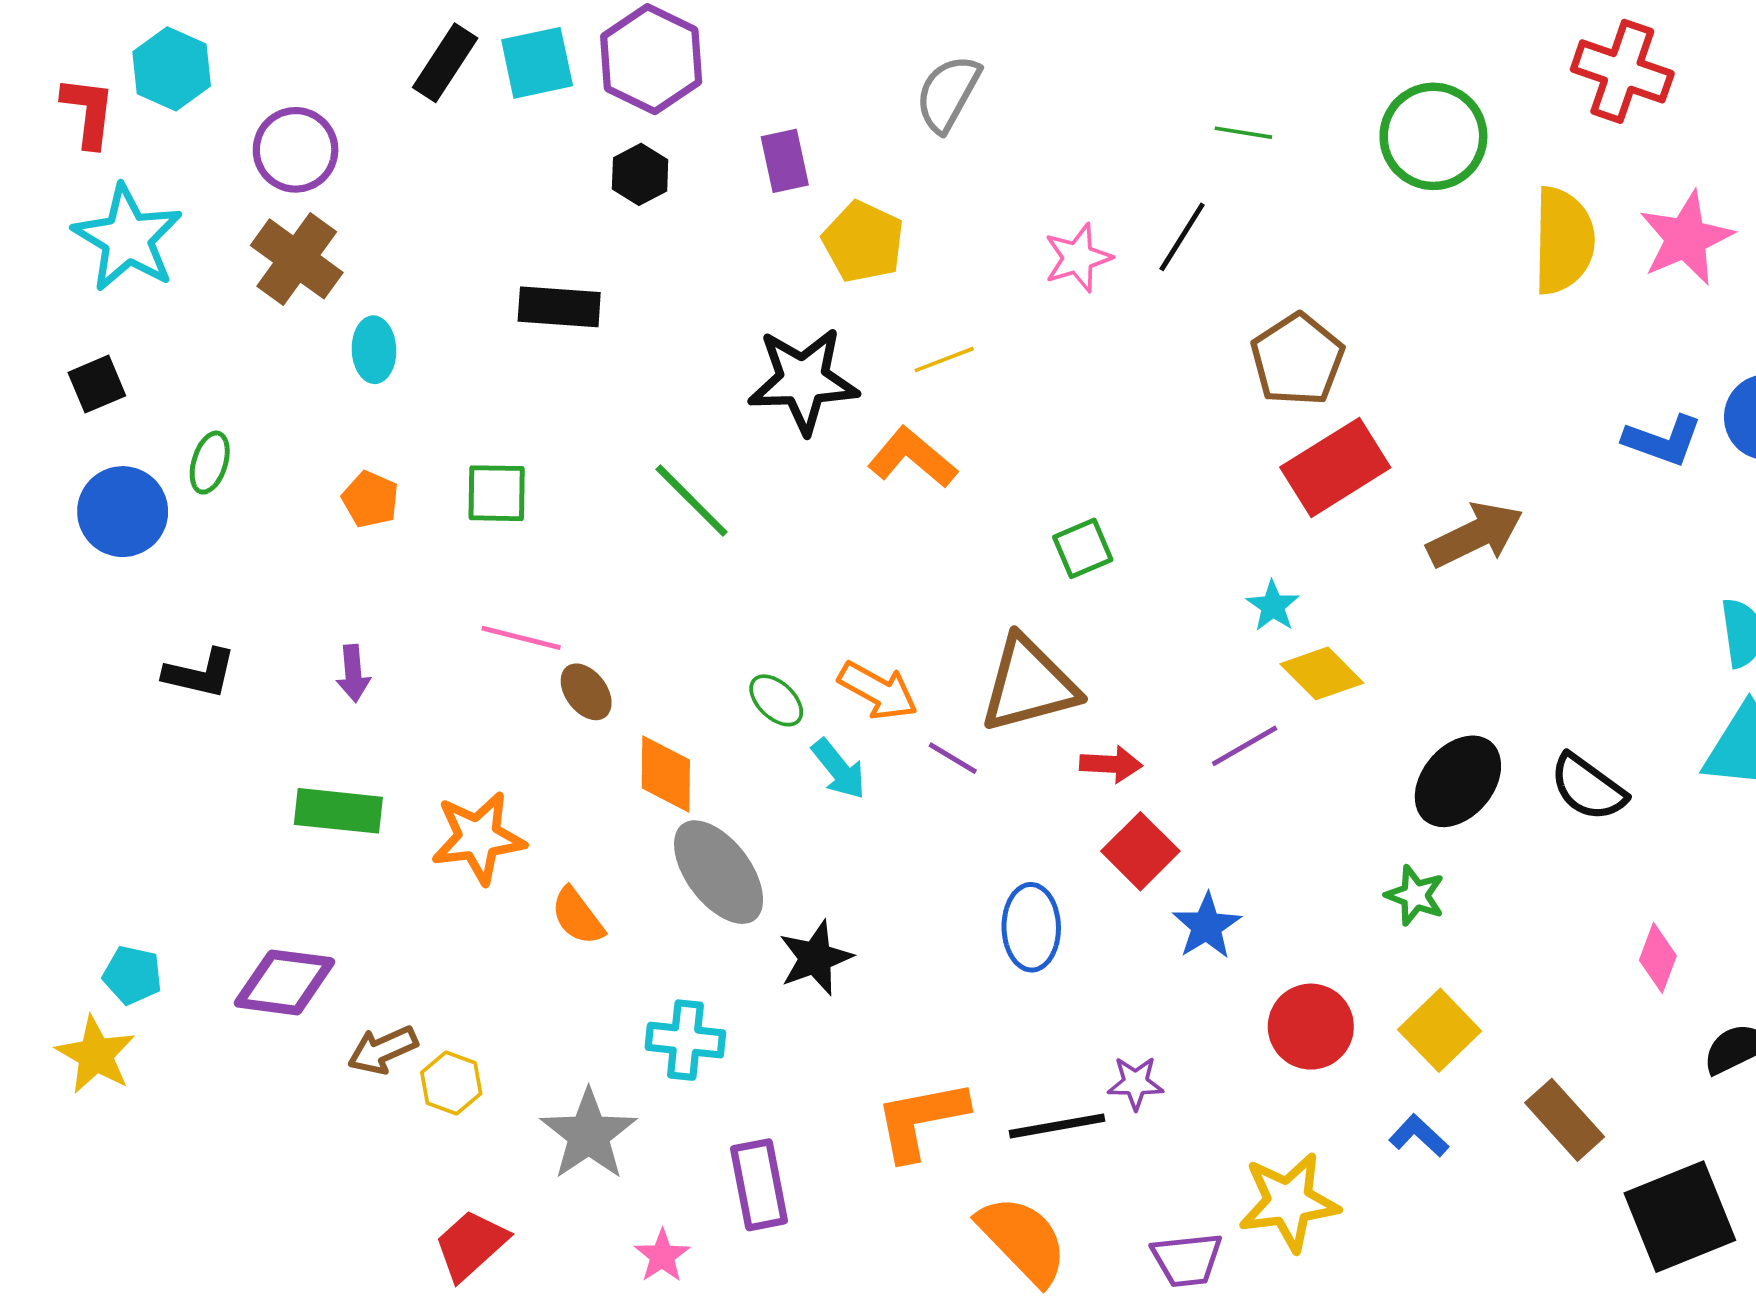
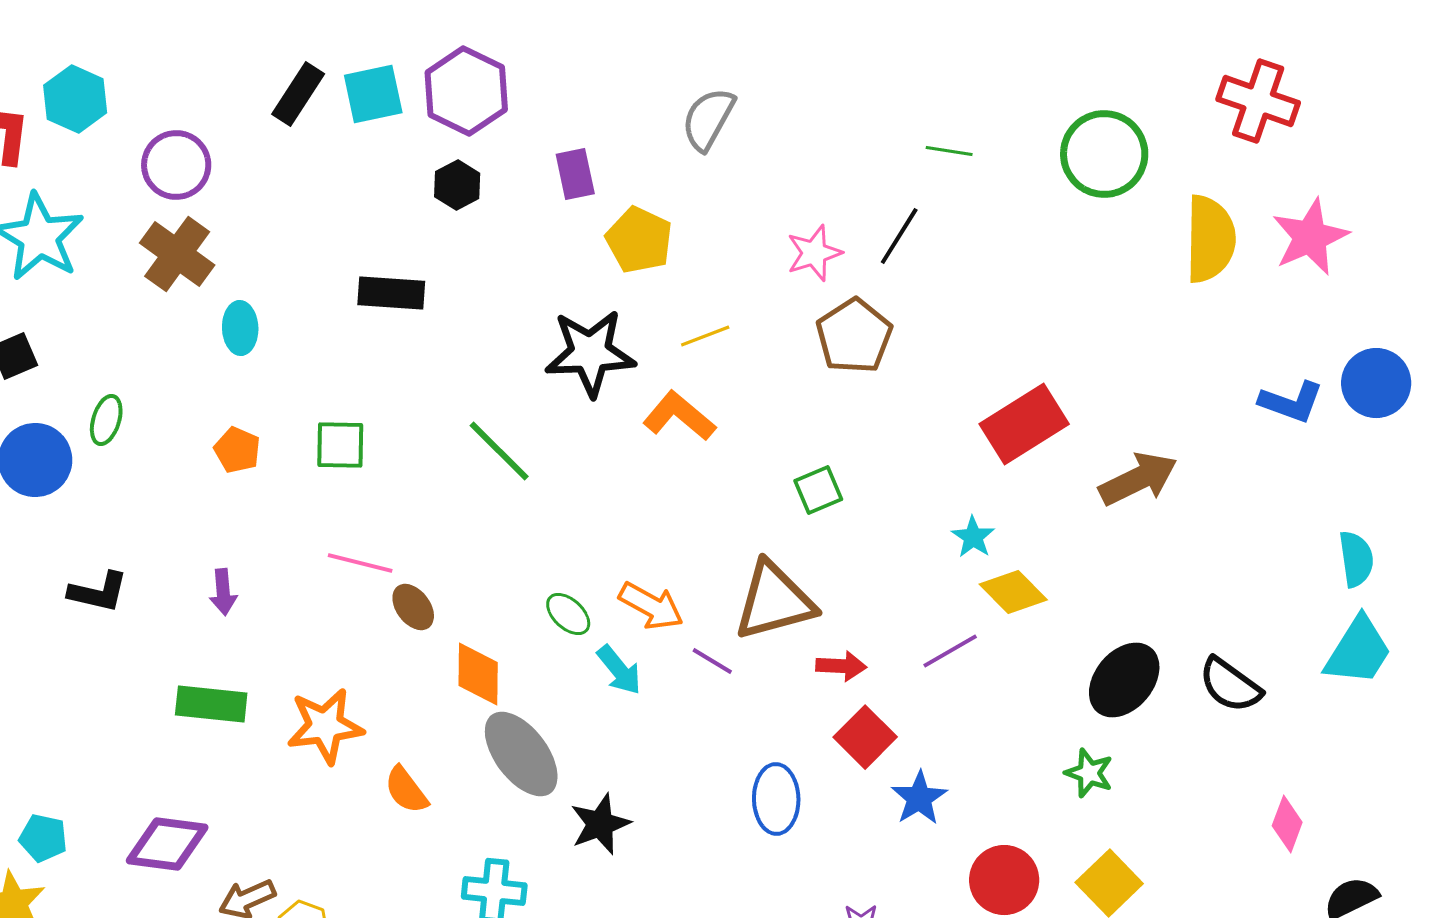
brown pentagon: (1297, 360) -> (854, 336), moved

